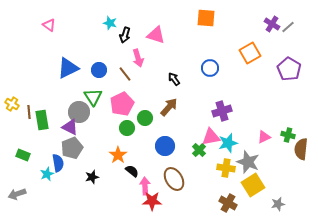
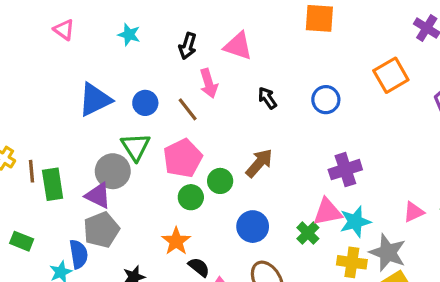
cyan star: (110, 23) -> (129, 35), moved
black arrow: (174, 79) -> (267, 98), moved

